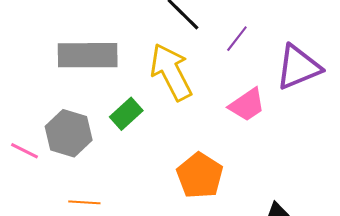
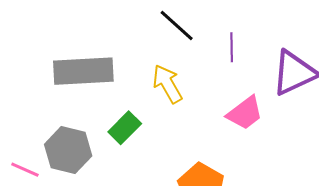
purple line: (237, 39) -> (232, 47), turned -36
yellow arrow: (171, 72) -> (167, 84), size x0.7

